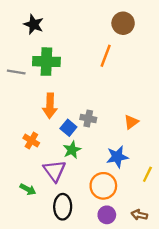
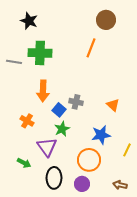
orange triangle: (131, 122) -> (113, 105), turned -40
purple circle: (107, 215) -> (82, 184), moved

